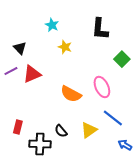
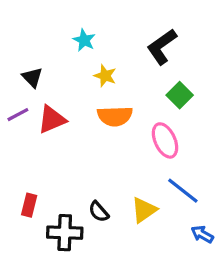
black L-shape: (100, 29) -> (162, 47), turned 50
green square: (122, 59) -> (180, 95), moved
orange semicircle: (71, 94) -> (115, 116), moved, turned -30

